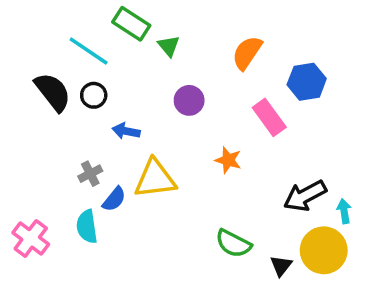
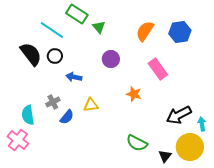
blue hexagon: (307, 82) -> (180, 32), moved
yellow triangle: (155, 179) -> (91, 105), size x0.6
cyan semicircle: (87, 226) -> (28, 115), moved

